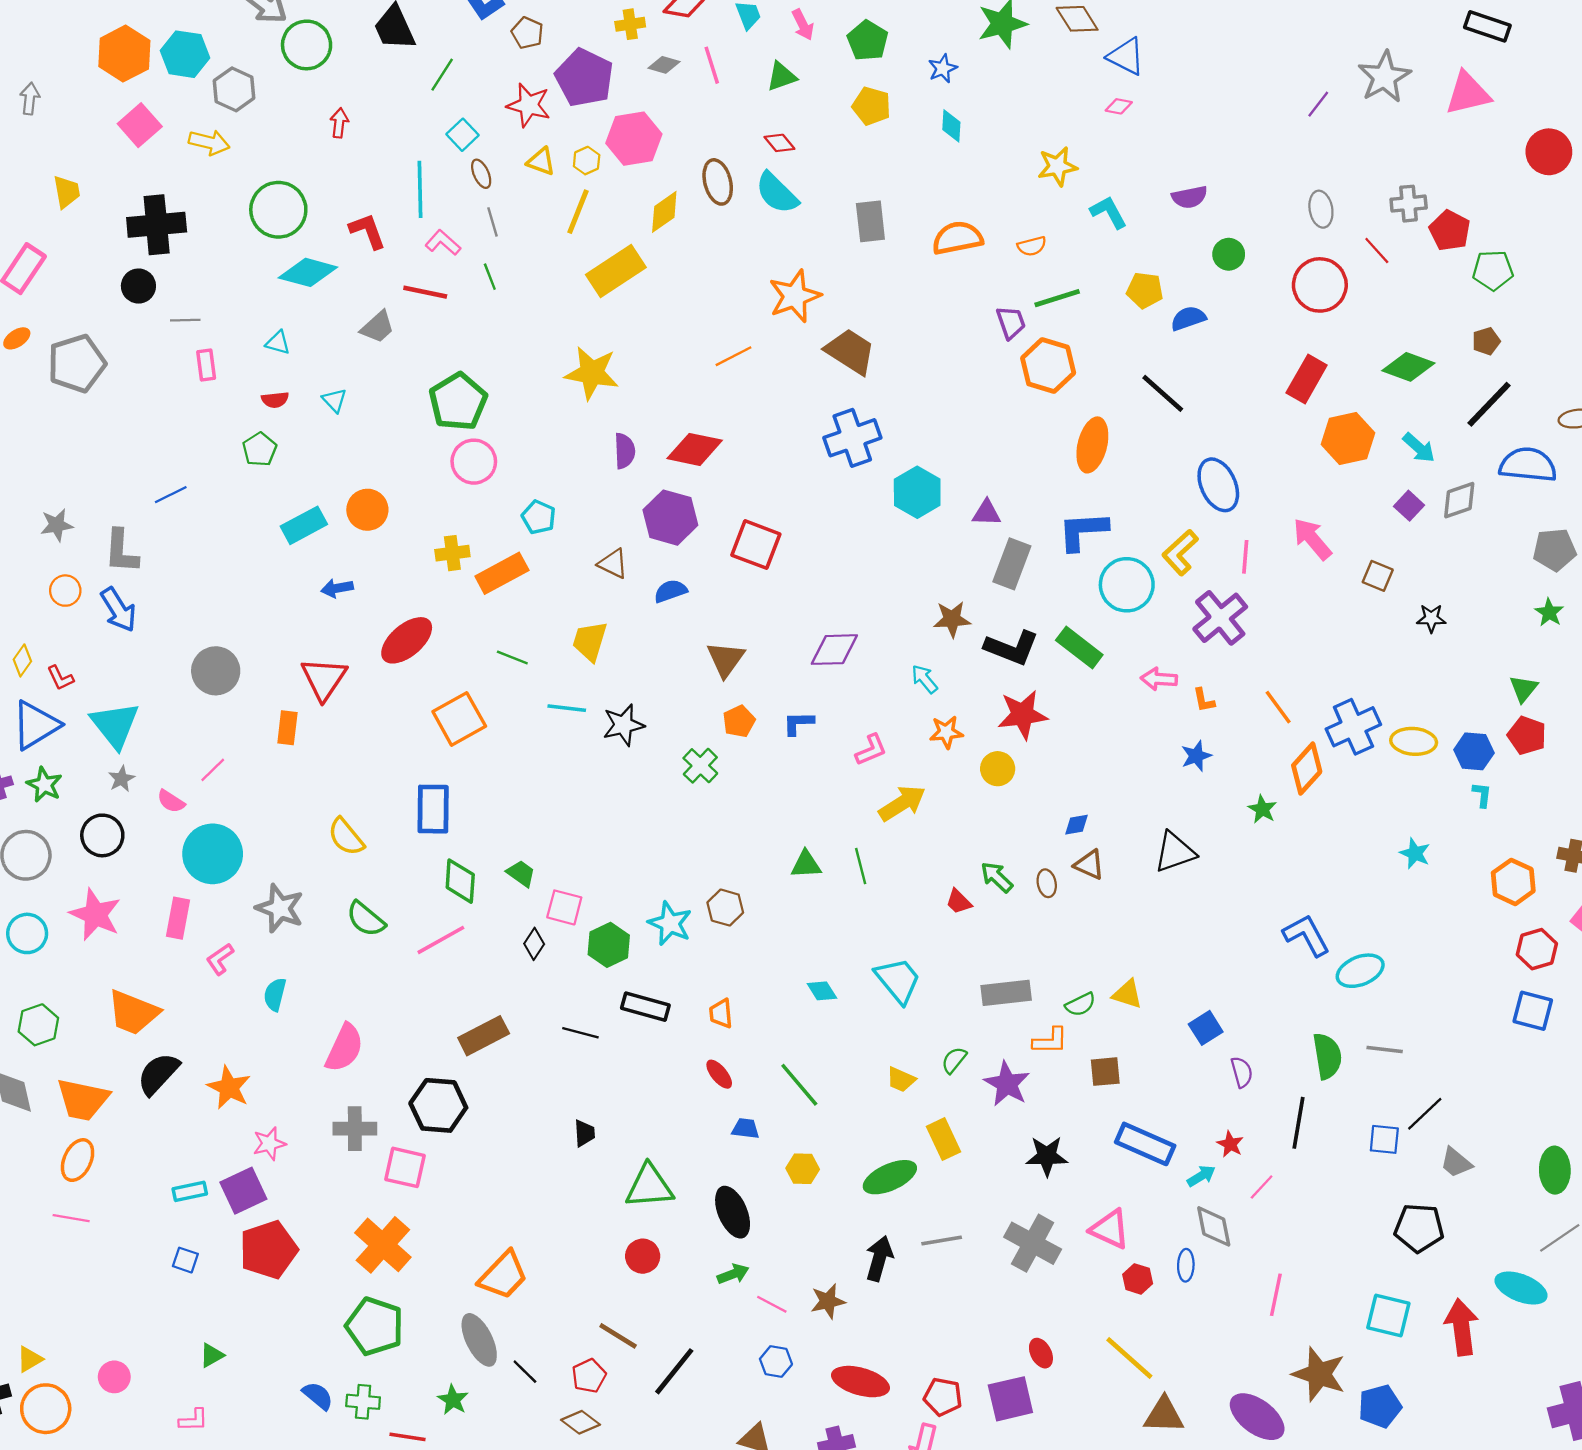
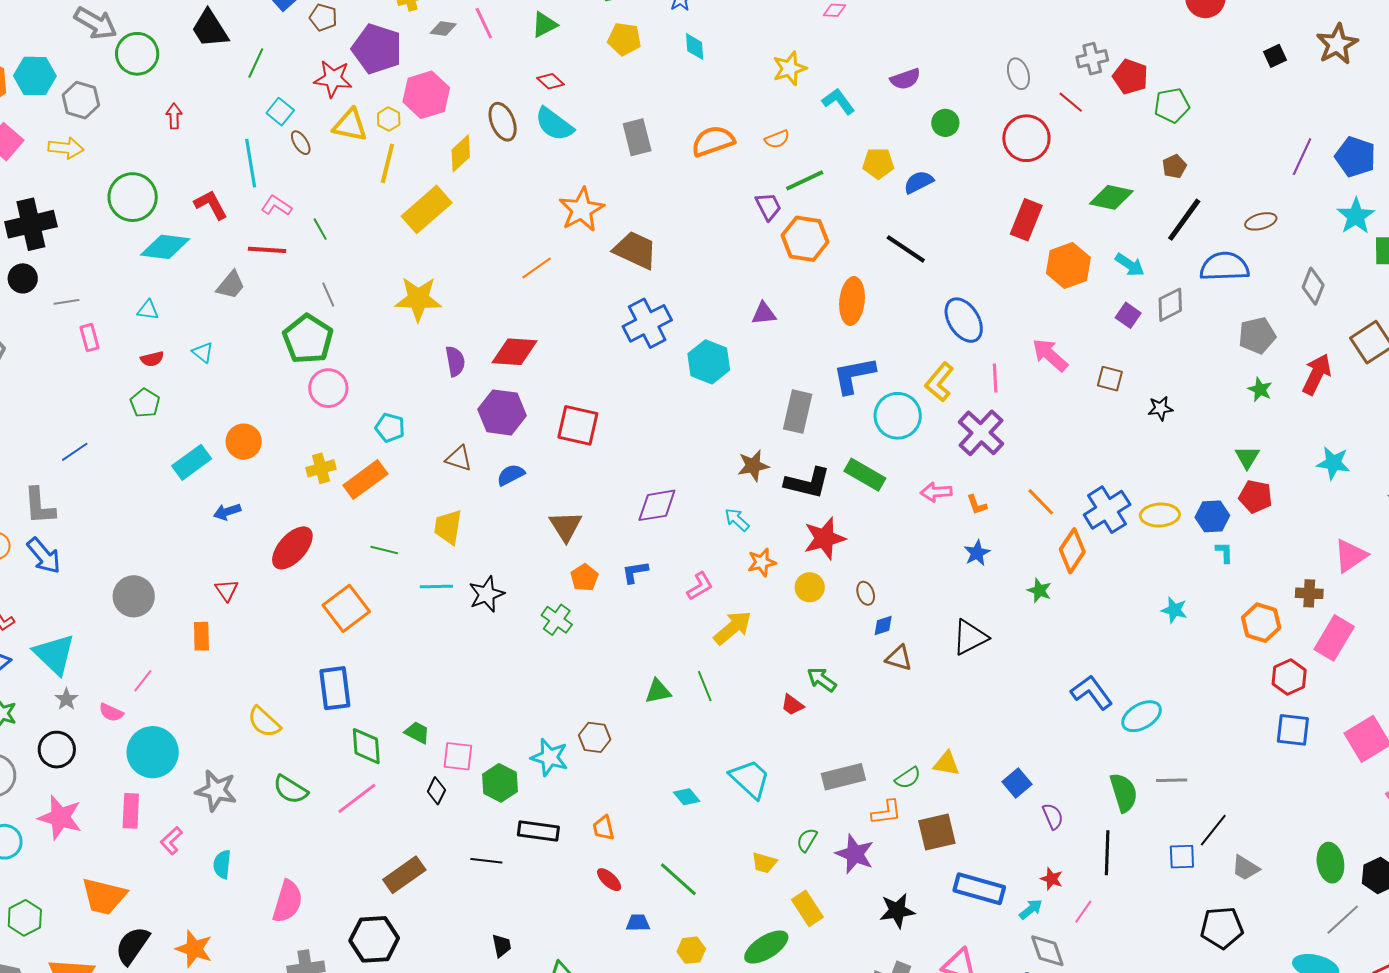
yellow triangle: (541, 162) -> (350, 125), size x1.4
gray line: (493, 222) -> (328, 295), moved
purple triangle: (987, 513) -> (764, 314), moved
red triangle: (324, 679) -> (227, 590), size x0.6
brown ellipse: (1047, 883) -> (866, 593), moved
brown square: (1105, 1072) -> (937, 832), size x1.4

